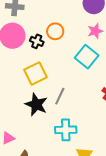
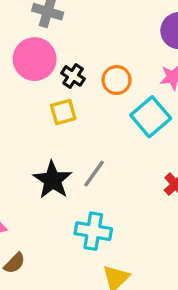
orange circle: (55, 31) -> (117, 80), moved
yellow square: (36, 73) -> (63, 112), moved, size x0.7

